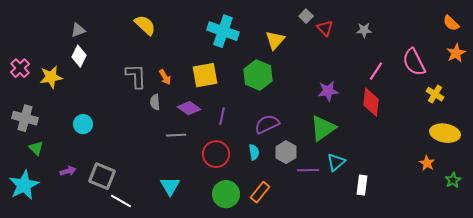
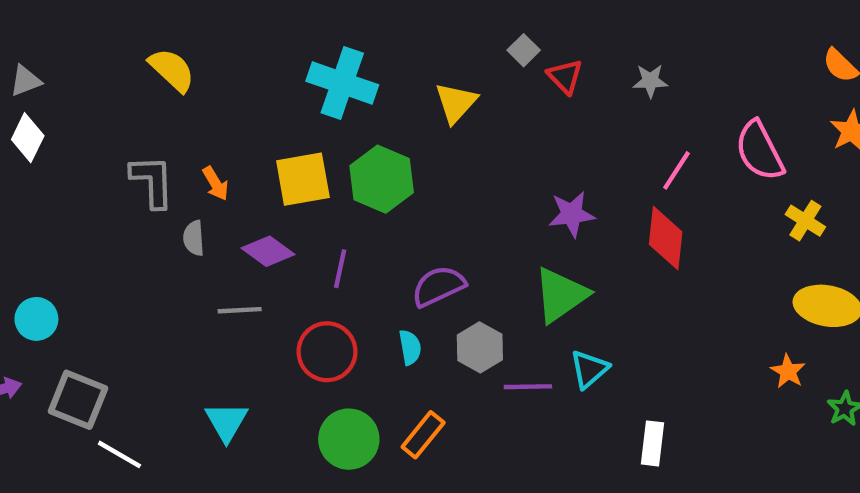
green hexagon: (258, 75) -> (382, 179), moved
cyan circle: (83, 124) -> (36, 319), moved
white rectangle: (362, 185) -> (652, 443), moved

